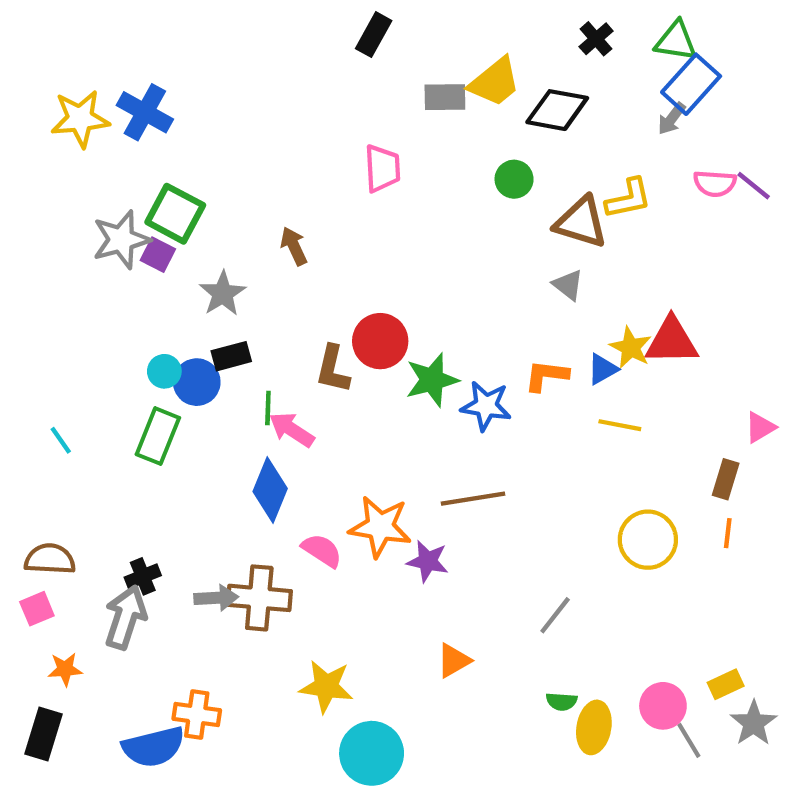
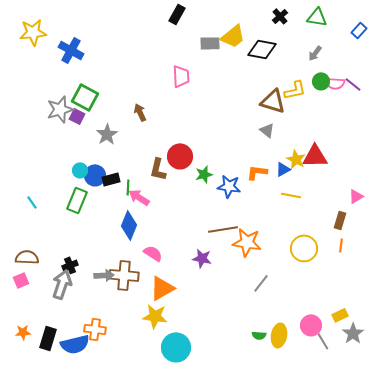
blue rectangle: (691, 84) -> (359, 30), moved, size x0.6
yellow star: (80, 119) -> (33, 32), moved
green circle: (514, 179) -> (321, 81), moved
black rectangle: (231, 356) -> (111, 179), moved
green star: (432, 380) -> (204, 174), size x0.7
orange star: (380, 527) -> (247, 242), moved
orange triangle: (454, 661) -> (162, 288), moved, size x1.5
orange star: (65, 669) -> (23, 332), moved
green semicircle: (562, 702) -> (259, 335), moved
black rectangle: (43, 734) -> (48, 338), moved

